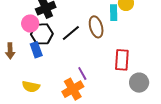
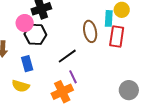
black line: (71, 33) -> (67, 56), moved
blue rectangle: (36, 50) -> (27, 64), moved
red rectangle: (122, 60) -> (117, 36), moved

